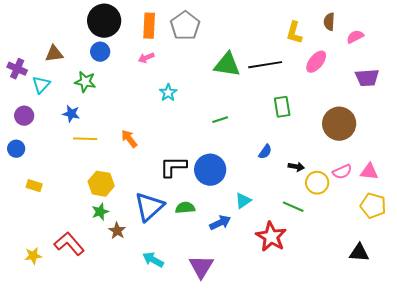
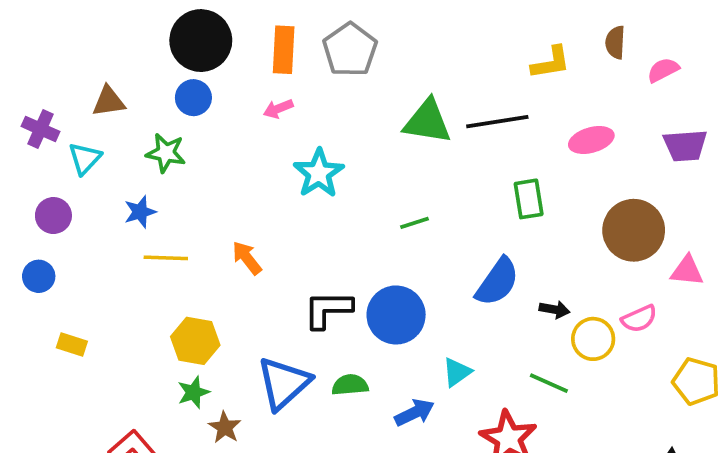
yellow L-shape: (294, 33) -> (551, 63), turned -115
pink ellipse: (316, 62) -> (591, 140), moved, turned 35
cyan star: (168, 93) -> (319, 173), size x1.5
blue star: (71, 114) -> (140, 212), turned -30
blue semicircle: (265, 152) -> (497, 282), size x1.8
pink triangle: (369, 172) -> (687, 271), moved

